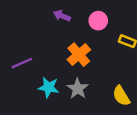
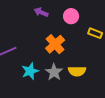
cyan star: (49, 87) -> (30, 71), turned -30
yellow semicircle: (121, 96) -> (77, 71), moved, turned -60

